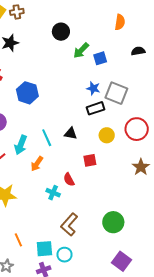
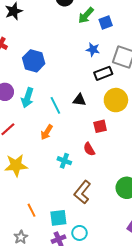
blue star: (93, 88) -> (93, 50), moved
yellow circle: (107, 135) -> (116, 100), size x1.5
cyan arrow: (21, 145) -> (27, 98), moved
red semicircle: (69, 180) -> (89, 149), moved
cyan circle: (64, 255) -> (79, 233), moved

